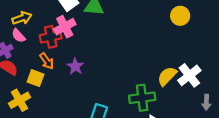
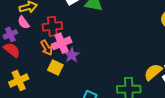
pink cross: (65, 27) -> (62, 43), moved
yellow square: (36, 78) -> (55, 68), moved

